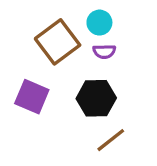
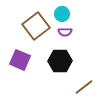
brown line: (111, 140) -> (84, 87), moved

